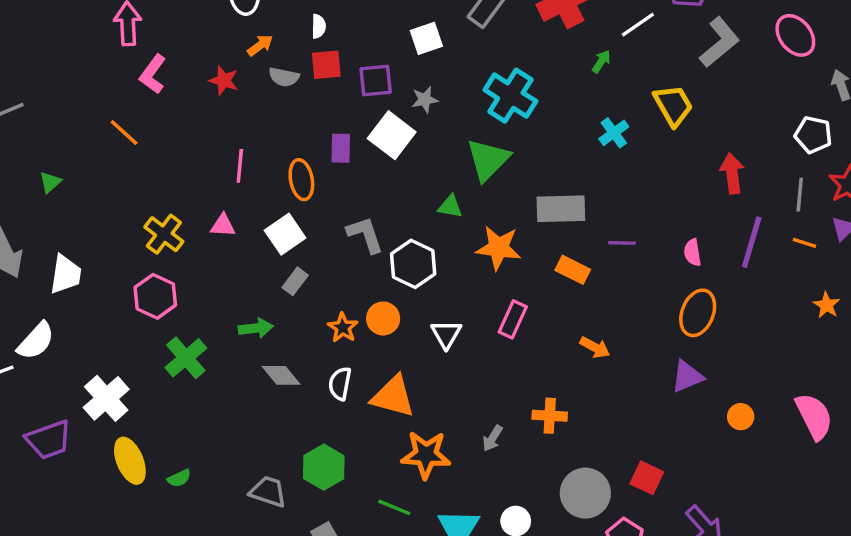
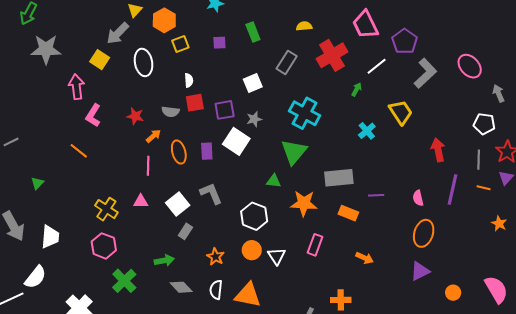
orange arrow: (260, 45) -> (153, 136), moved
orange ellipse: (301, 180) -> (179, 152), moved
gray L-shape: (365, 235) -> (211, 193), moved
orange circle: (383, 318) -> (252, 250), moved

